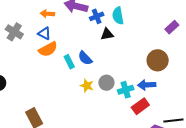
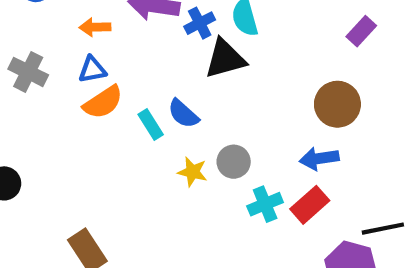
blue triangle: (44, 33) -> (92, 70), turned -32
black triangle: (107, 34) -> (225, 59), size x1.5
cyan cross: (126, 90) -> (265, 204), moved

